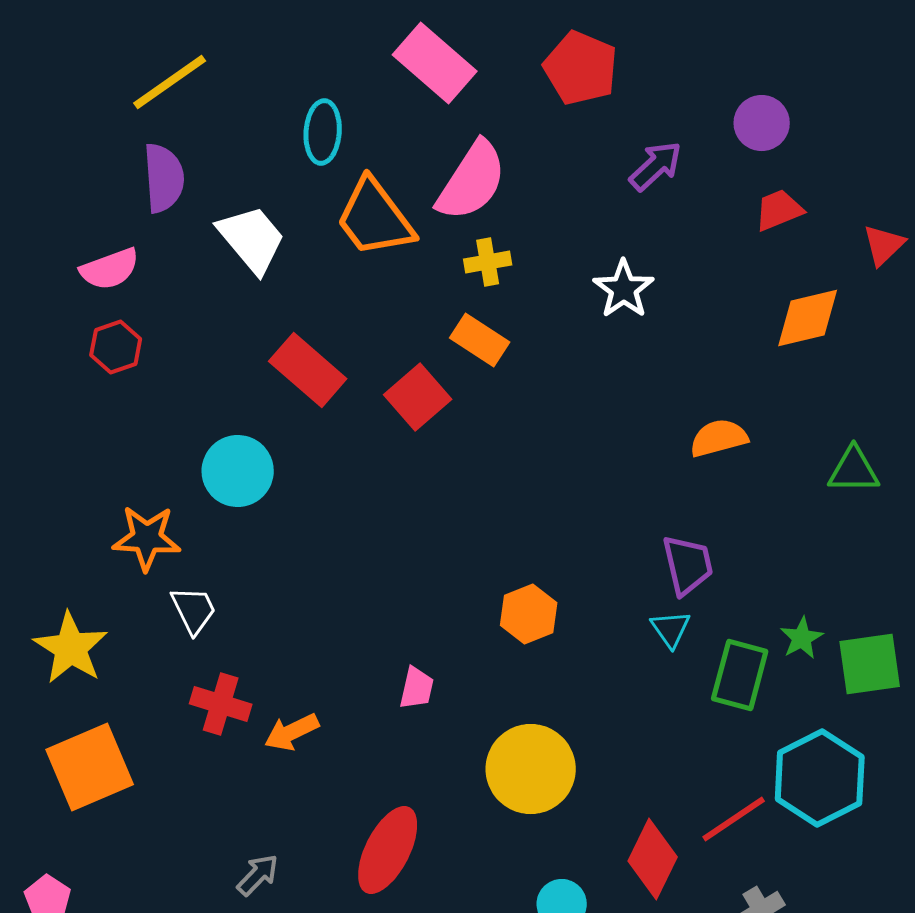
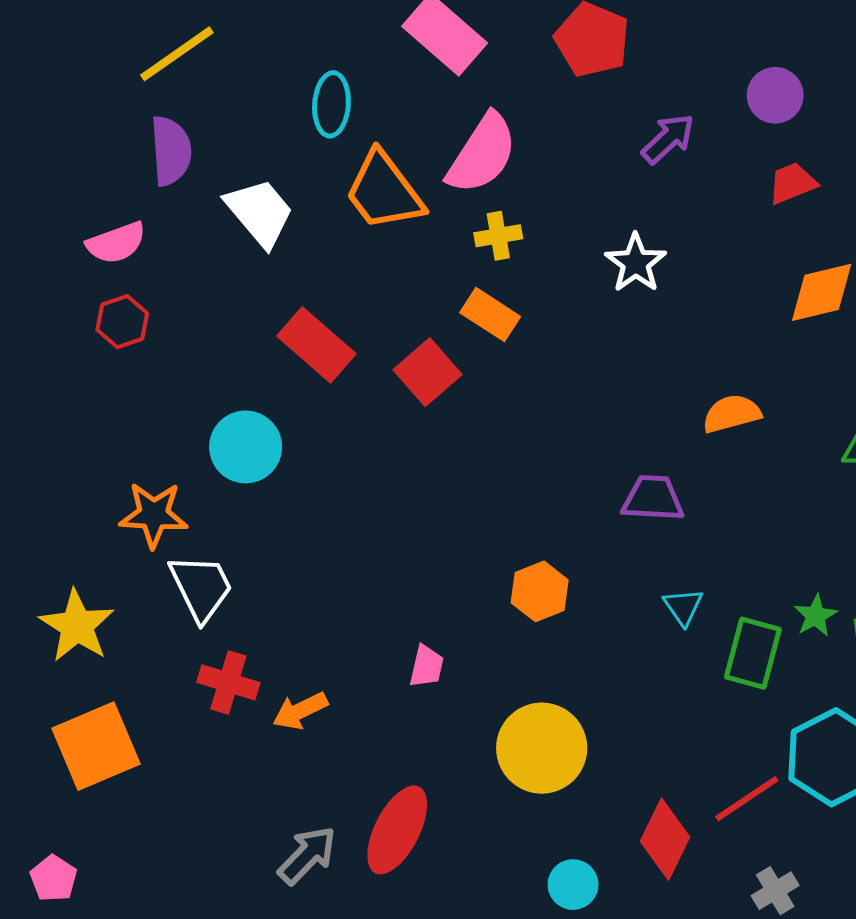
purple trapezoid: (688, 565) -> (653, 498), moved, turned -74
white trapezoid: (194, 610) -> (201, 587), size x1.4
gray arrow: (258, 875) -> (307, 855), moved, size x1.4

